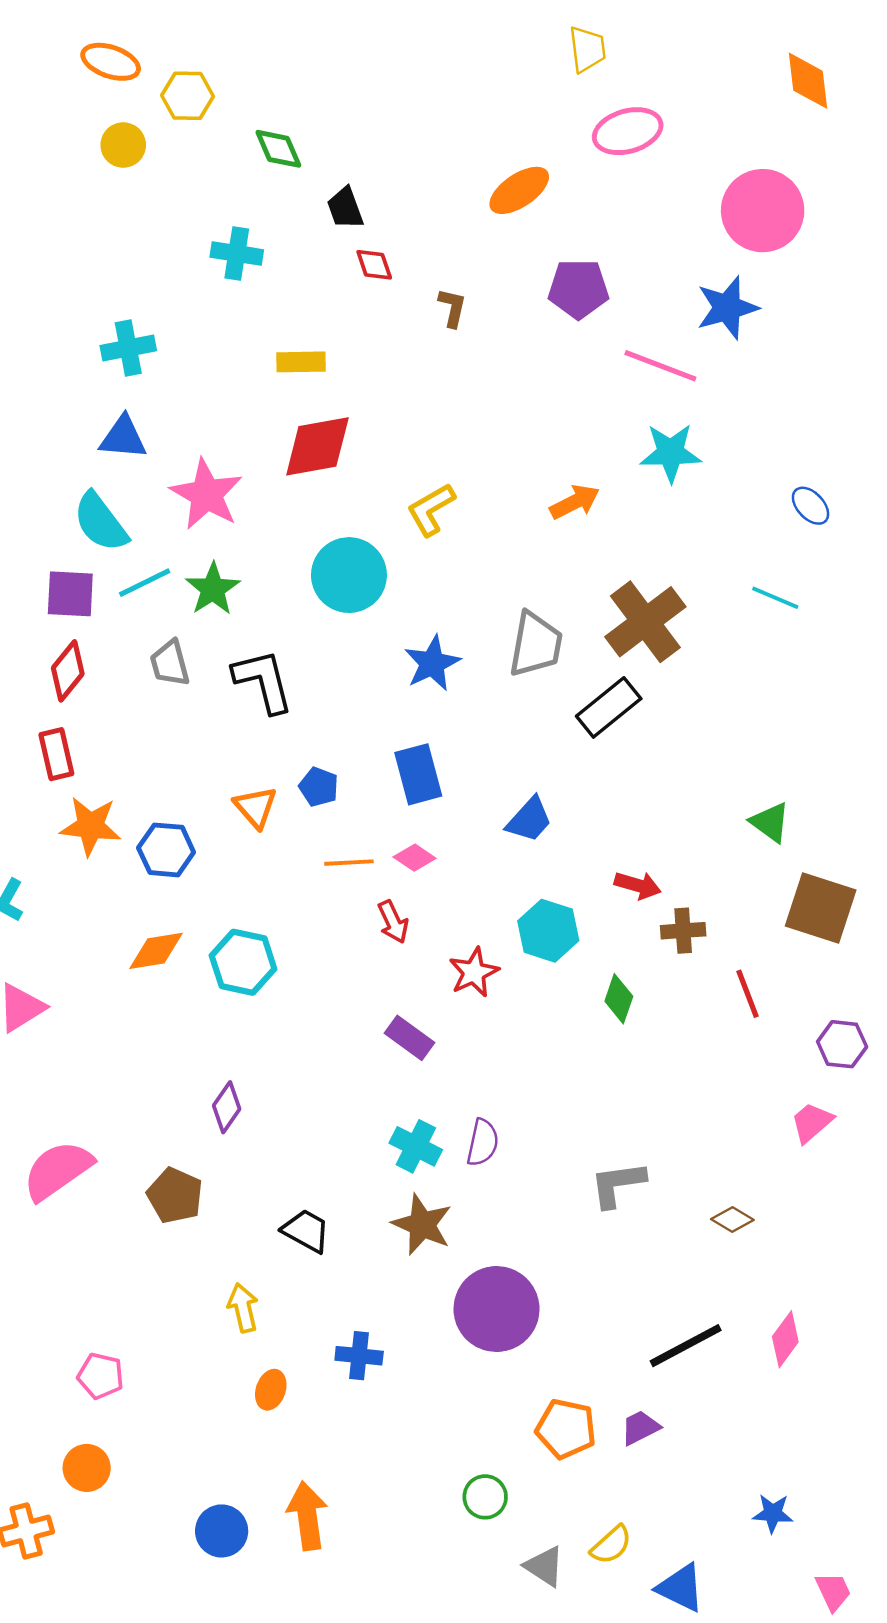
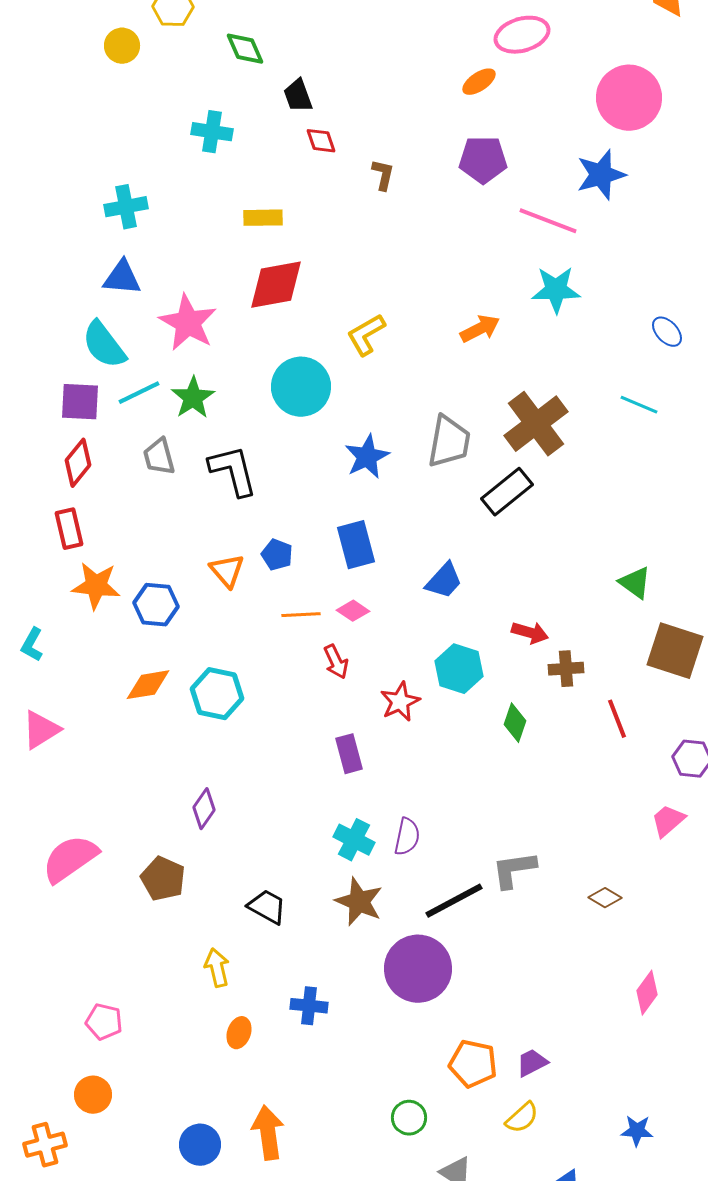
orange ellipse: (519, 190) -> (479, 82), moved, size x0.7
purple rectangle: (409, 1038) -> (349, 754), turned 39
black line: (686, 1346) -> (454, 901), moved
yellow semicircle: (611, 1545) -> (522, 1118), moved

